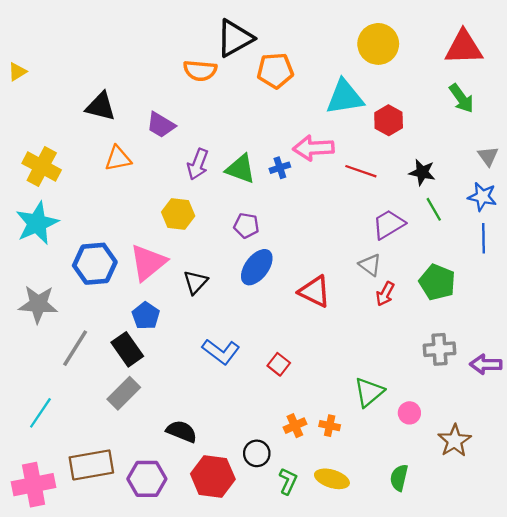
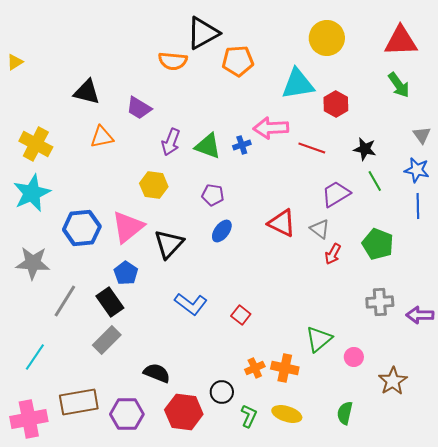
blue ellipse: (257, 267) -> (222, 231), size x0.7
black triangle: (195, 282) -> (169, 244), size x1.4
red triangle: (315, 291) -> (282, 223), moved
orange cross: (330, 426) -> (285, 368), size x1.5

